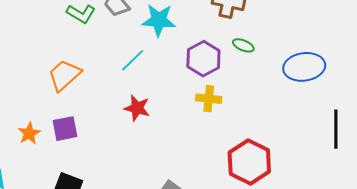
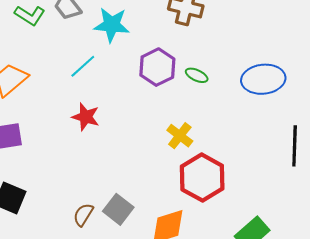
green ellipse: (243, 45) -> (197, 75), moved
yellow cross: (209, 99) -> (180, 136), moved, turned 30

